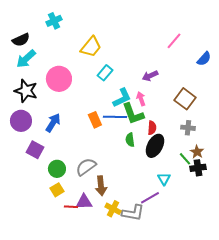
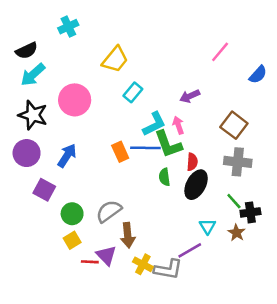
gray cross: (188, 128) -> (238, 162), size x1.5
brown star: (197, 152) -> (237, 233), moved
purple triangle: (84, 202) -> (106, 255), turned 48

